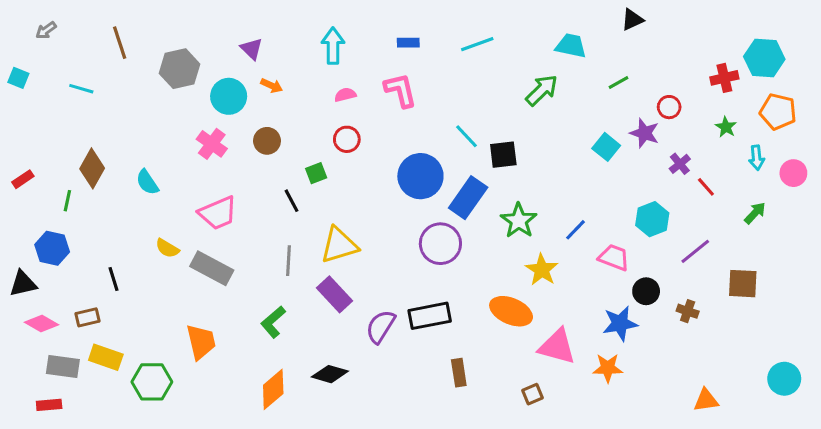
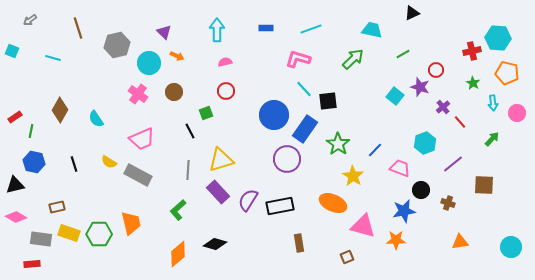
pink L-shape: (401, 90) -> (298, 59), moved, turned -60
green line: (67, 201) -> (31, 131), moved
black line: (114, 279) -> (74, 164), moved
pink diamond: (41, 323) -> (16, 217), moved
purple semicircle: (381, 327) -> (248, 200), moved
green hexagon: (152, 382) -> (99, 234), moved
orange triangle: (706, 400) -> (460, 242), moved

